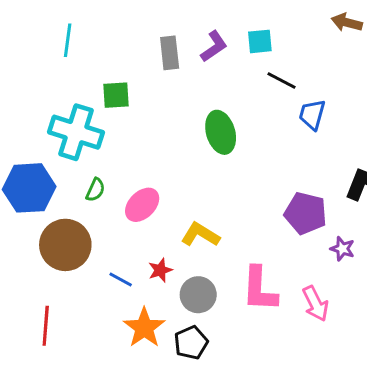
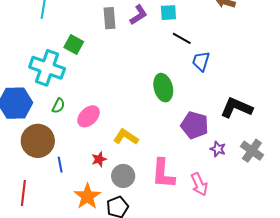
green square: (116, 95) -> (74, 44), turned 30
green ellipse: (221, 132) -> (163, 88), moved
blue line: (121, 280) -> (60, 165), moved, turned 49

